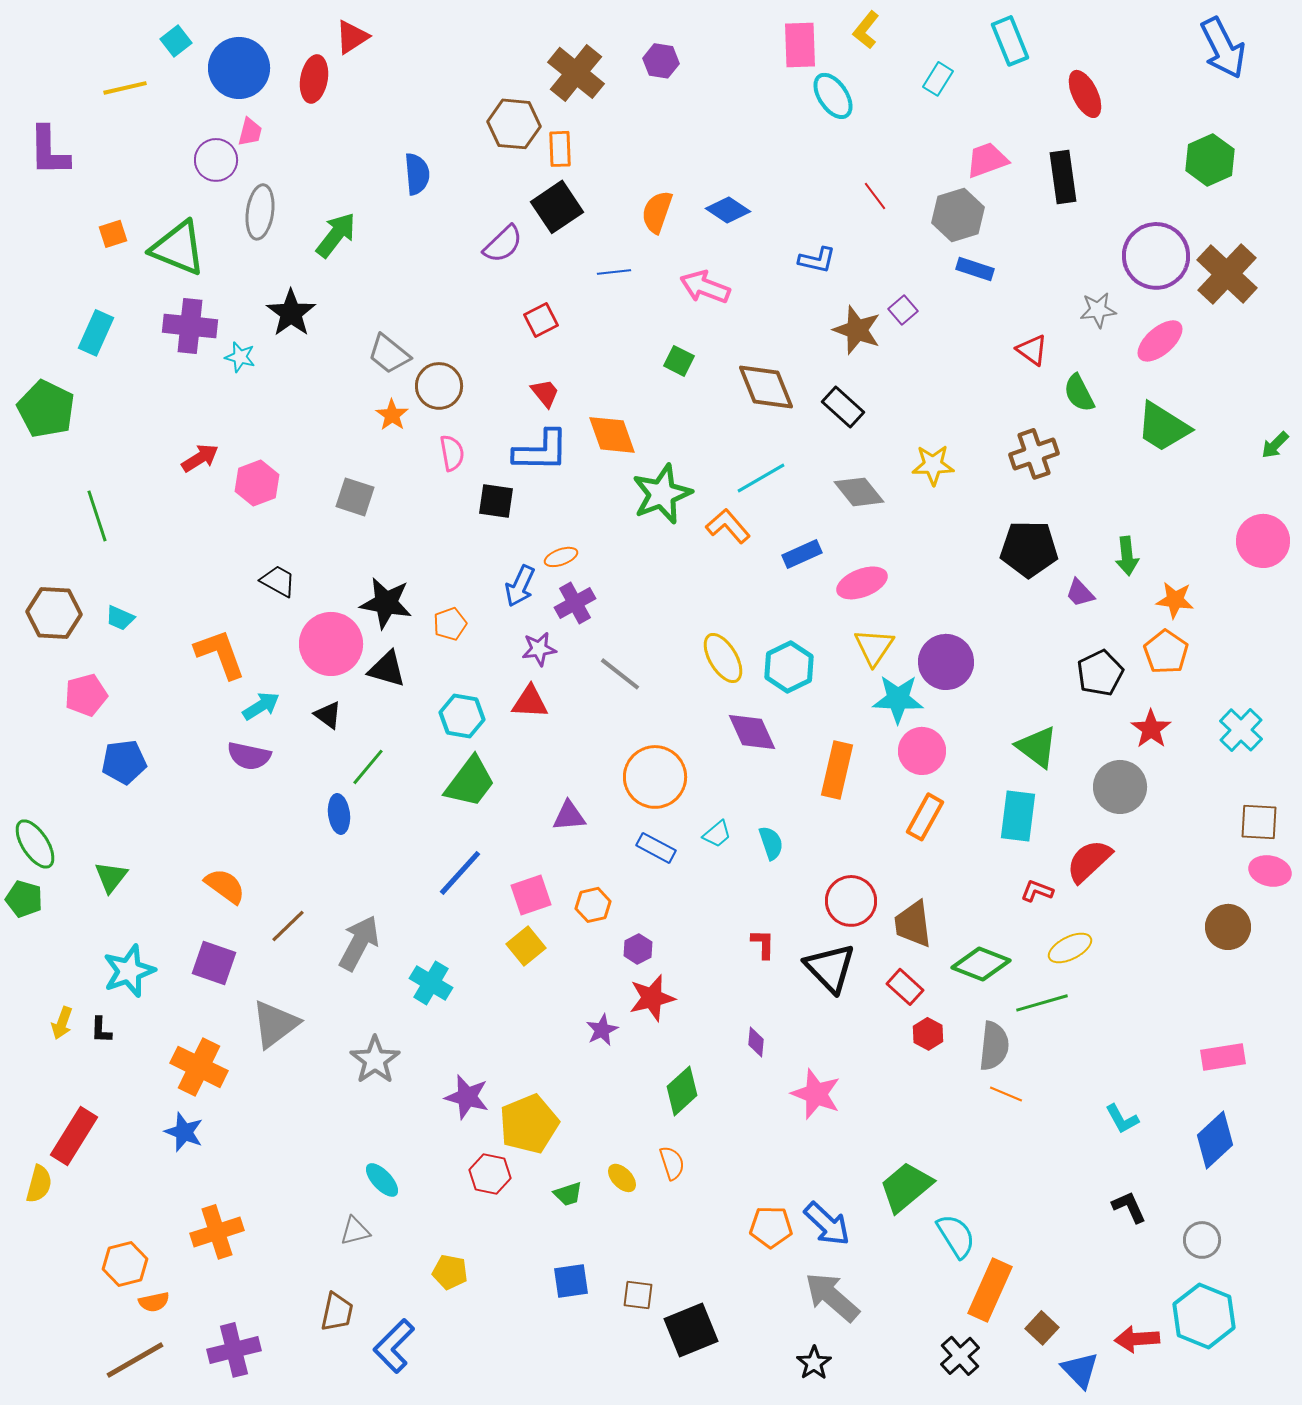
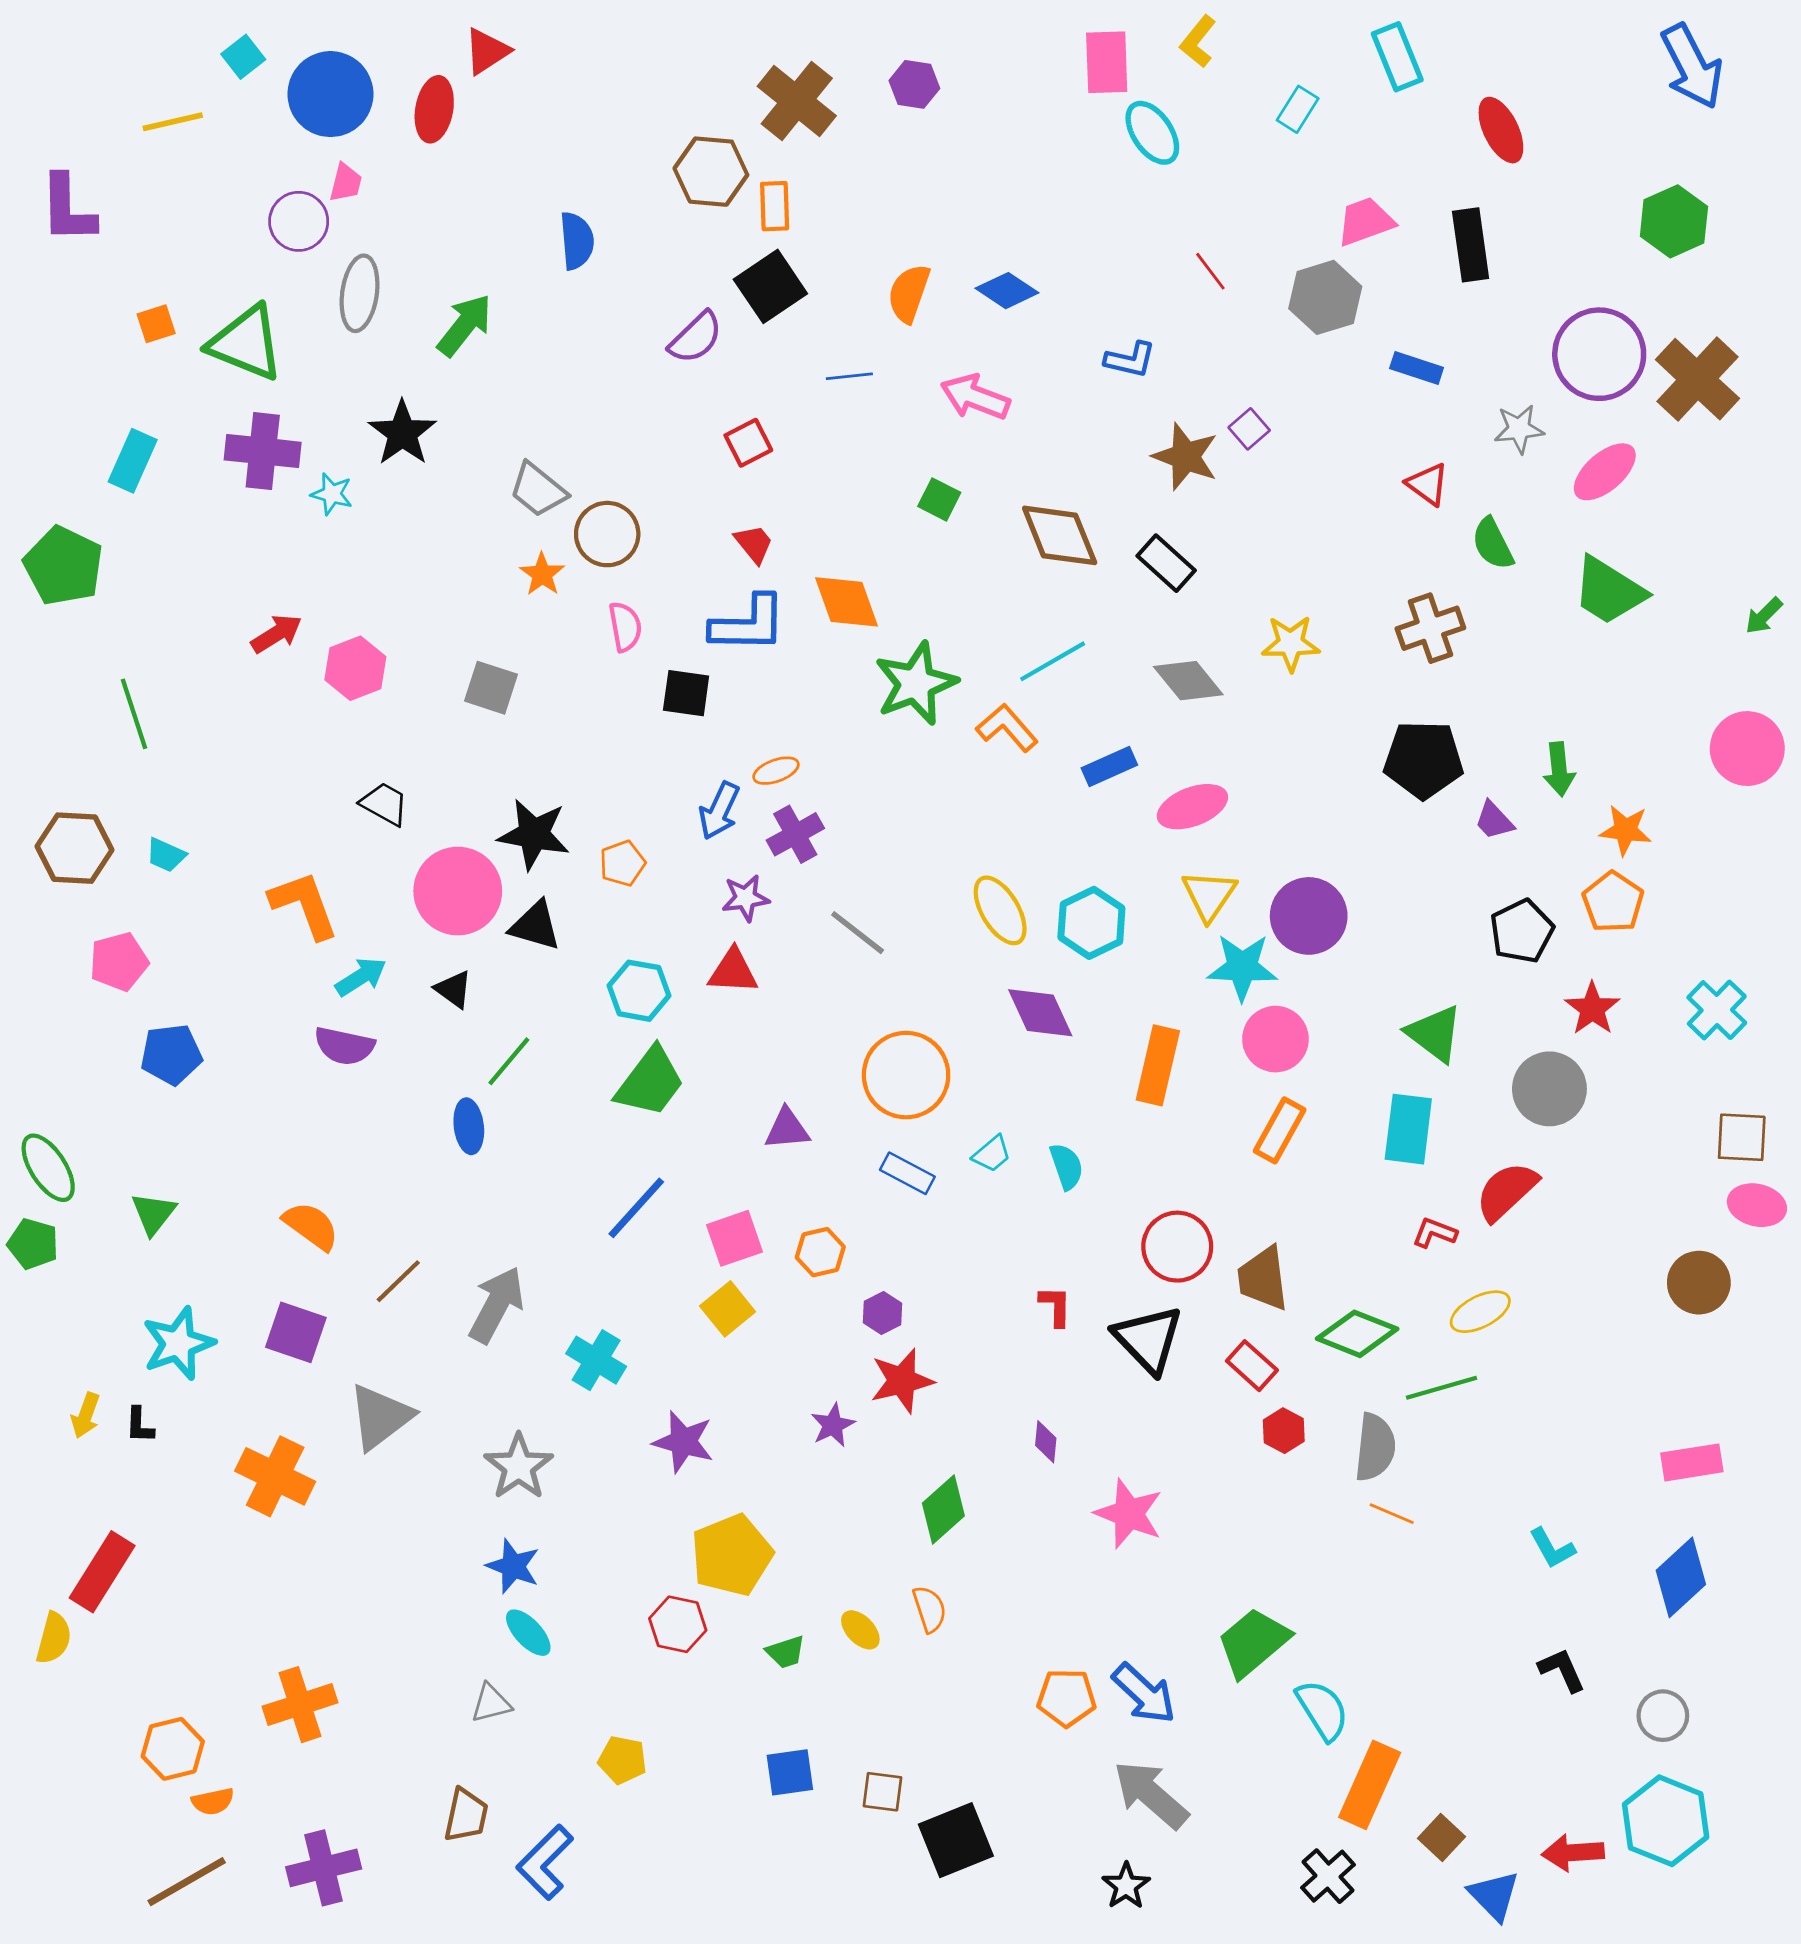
blue rectangle: (975, 269) -> (1417, 368), moved
purple star: (467, 1097) -> (683, 1442), moved
blue star: (184, 1132) -> (513, 1566), moved

